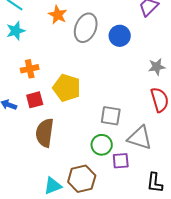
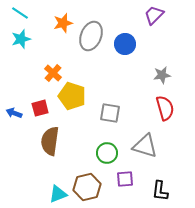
orange star: (58, 15) -> (63, 23), turned 30
orange cross: (30, 69) -> (53, 73), moved, turned -36
gray square: (111, 116) -> (110, 113), moved
purple square: (121, 161) -> (125, 179), moved

